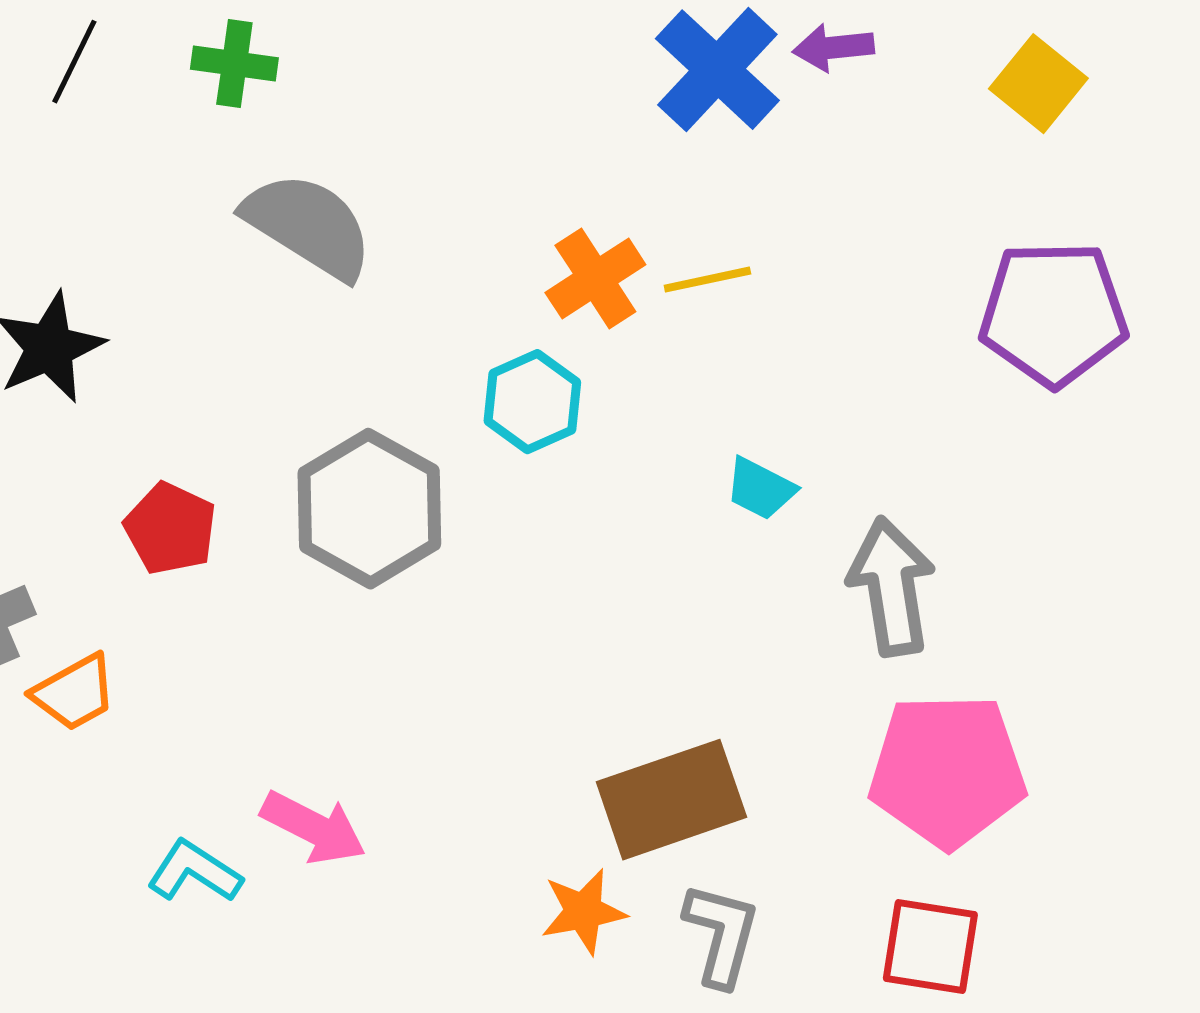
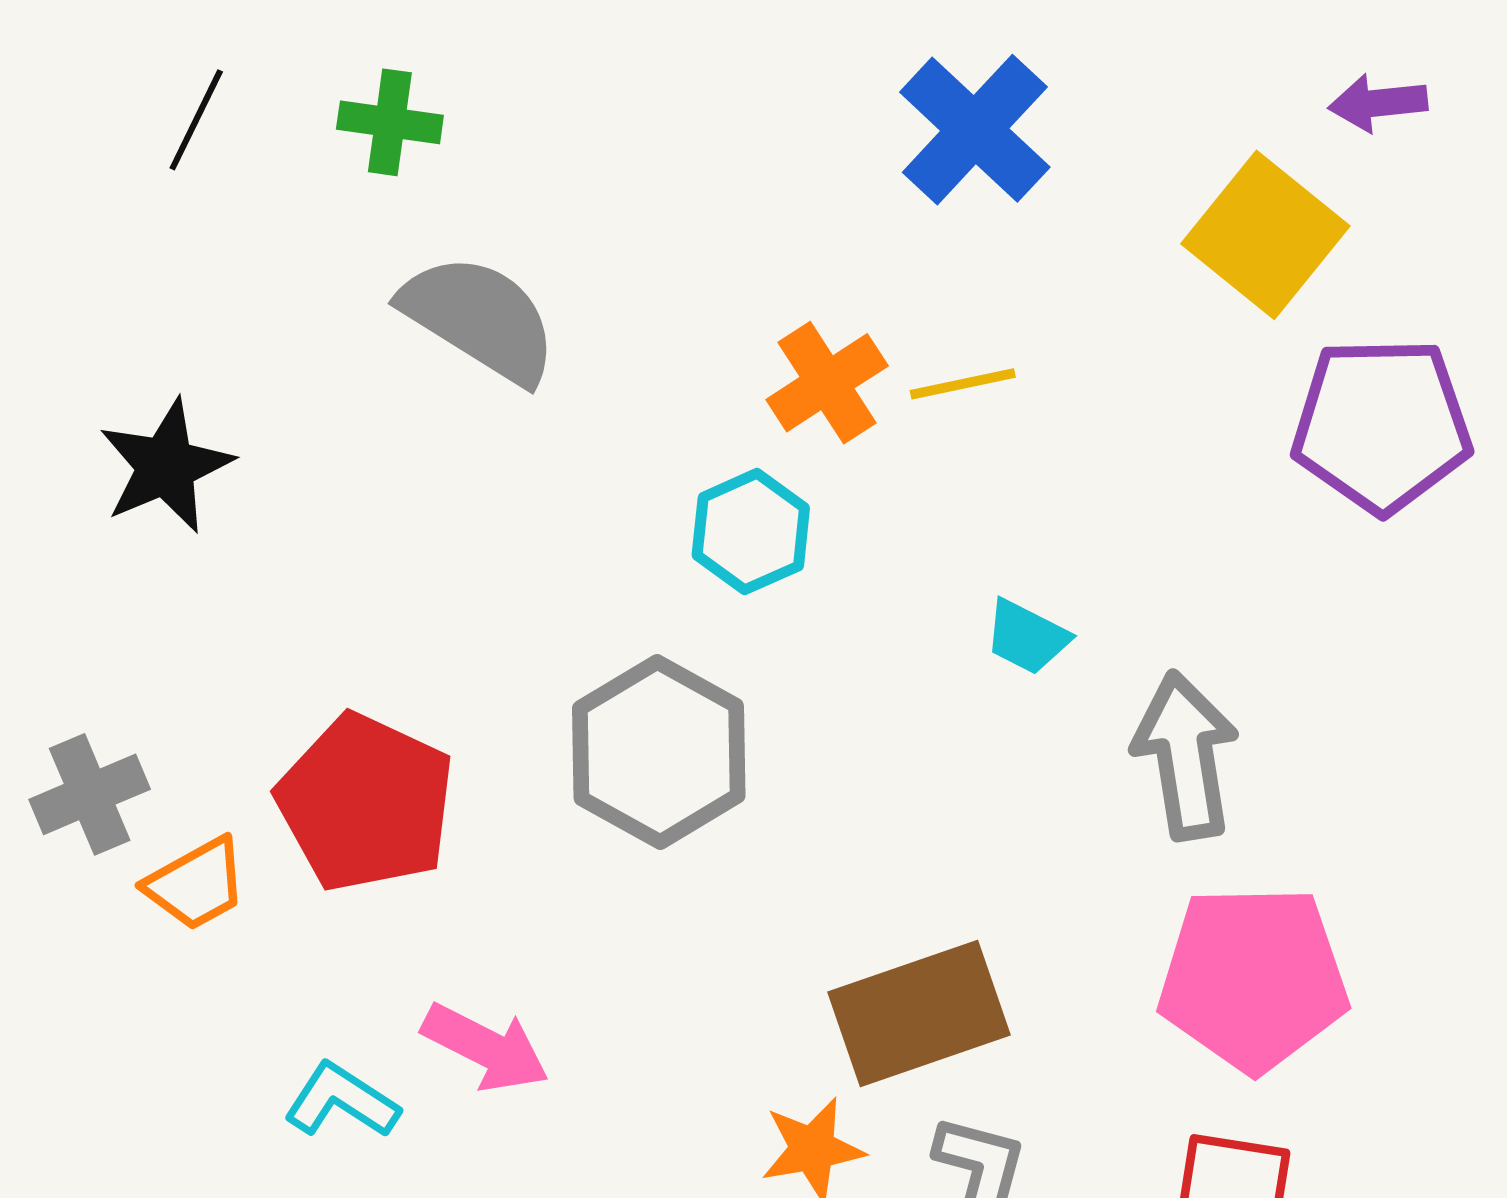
purple arrow: (833, 48) -> (1378, 103), moved
yellow square: (1038, 84) -> (1265, 235), moved, size x1.4
gray hexagon: (369, 509) -> (659, 752), moved
red pentagon: (170, 529) -> (366, 803), moved, size x1.6

